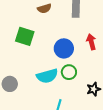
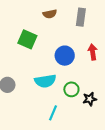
green circle: (69, 72) -> (71, 89), moved

